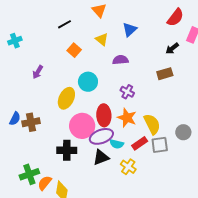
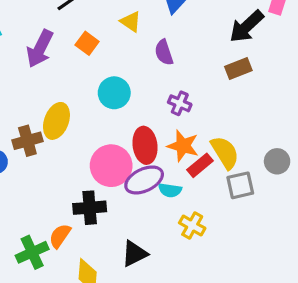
black arrow: (172, 49) -> (247, 26), size x1.6
purple semicircle: (120, 60) -> (164, 52), turned -98
purple arrow: (38, 72) -> (40, 49), moved, size x1.6
yellow ellipse: (66, 98) -> (56, 121), moved
brown cross: (31, 122) -> (27, 141), moved
red rectangle: (140, 143) -> (200, 165), moved
black triangle: (101, 157) -> (134, 254), moved
orange semicircle: (45, 183) -> (60, 236), moved

